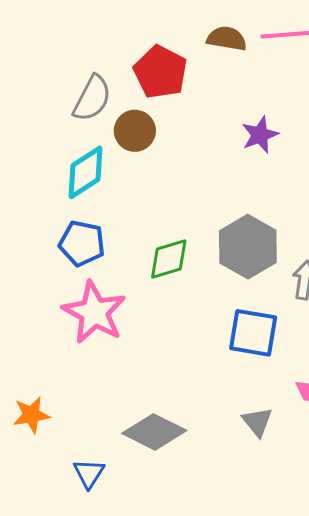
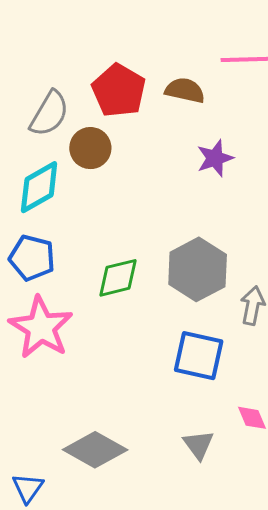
brown semicircle: (227, 39) -> (185, 90), moved

